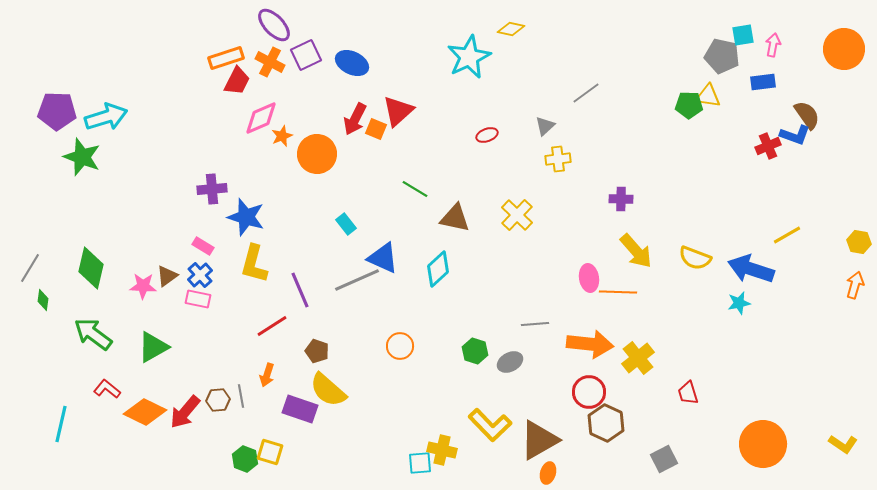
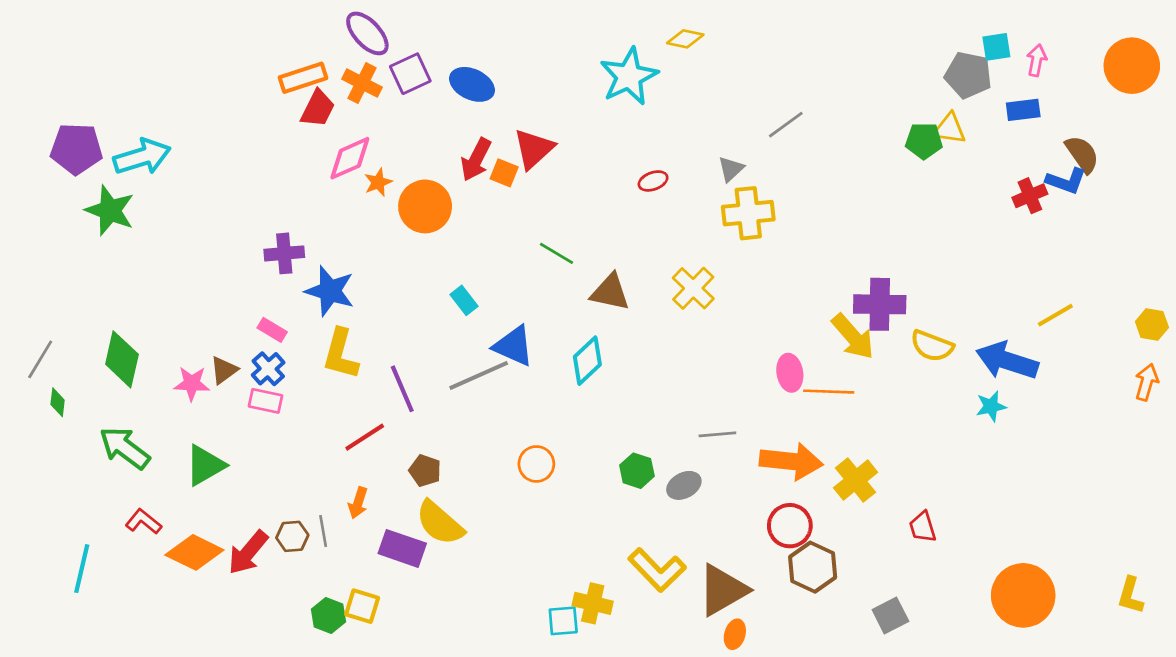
yellow cross: (558, 159) -> (748, 213), size x1.5
purple cross: (621, 199) -> (880, 304), moved, size x1.6
yellow L-shape: (843, 444) -> (1130, 595), turned 72

